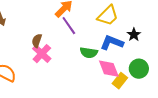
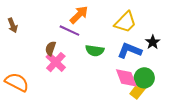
purple line: (69, 26) -> (69, 31), moved, turned -30
green semicircle: (89, 53) -> (95, 51), moved
green circle: (139, 69) -> (144, 78), moved

